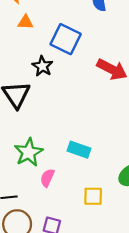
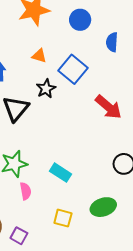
orange triangle: (25, 22) -> (39, 56), moved
pink semicircle: (47, 178) -> (25, 191), turned 132

